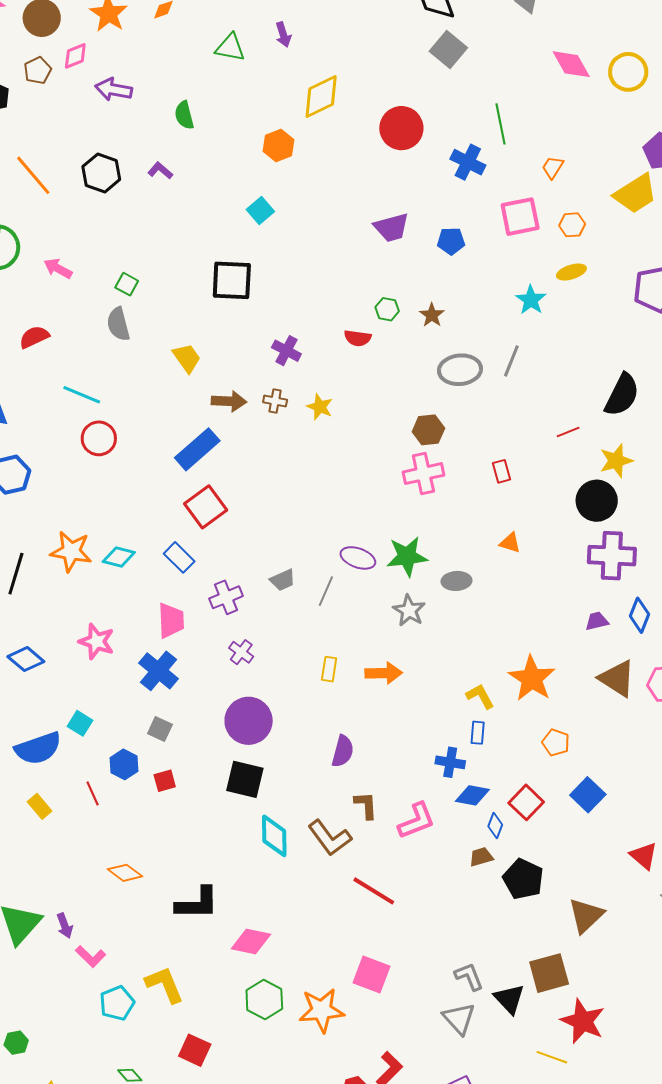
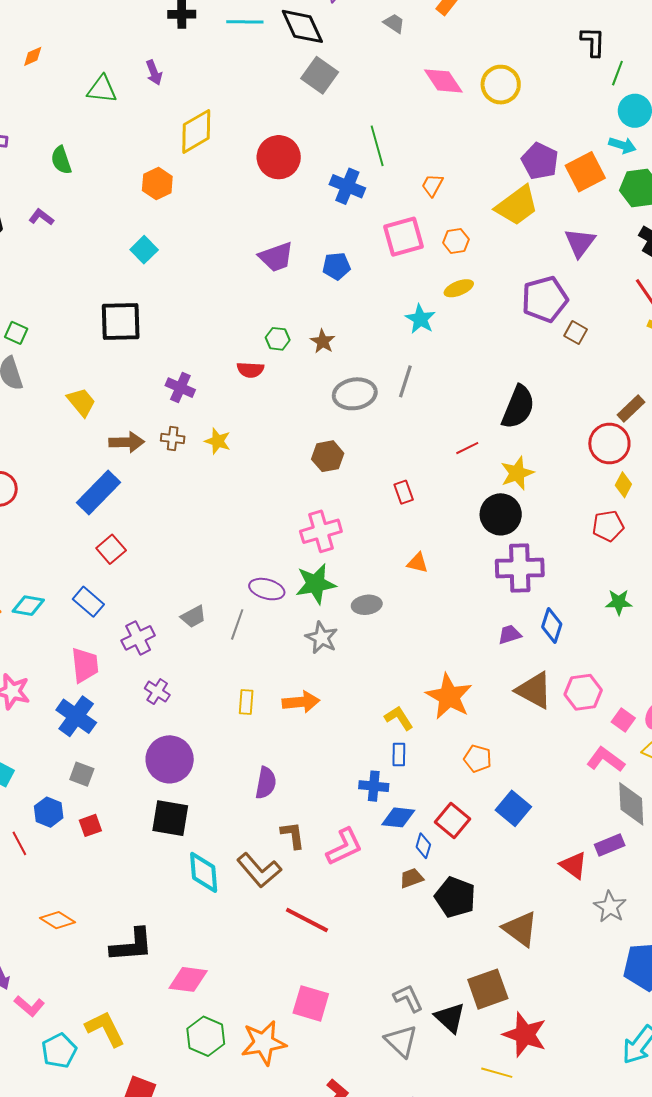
pink cross: (423, 474) -> (321, 531), moved
red square: (206, 507) -> (111, 549), size x0.7
brown triangle: (586, 915) -> (520, 929), turned -36

